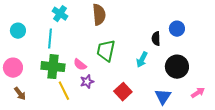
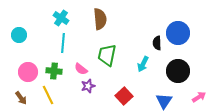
blue circle: (177, 29) -> (178, 33), size x1.5
cyan line: (50, 39) -> (63, 43), moved
green cross: (53, 67) -> (54, 71), size x0.7
pink circle: (13, 68) -> (28, 72), moved
yellow line: (64, 91) -> (48, 95), moved

